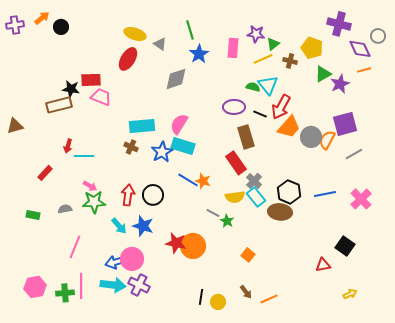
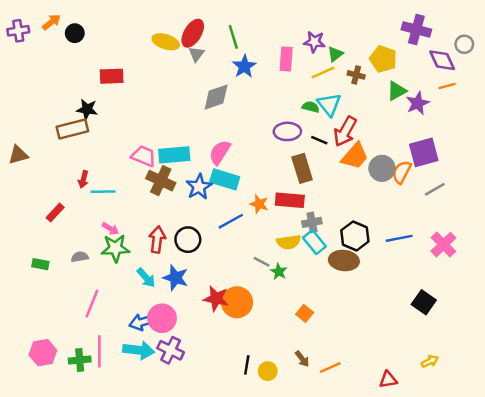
gray triangle: (160, 44) -> (196, 54), turned 32
red ellipse: (128, 59) -> (193, 33), moved
red rectangle: (91, 80) -> (112, 76), moved
pink trapezoid: (101, 97) -> (144, 156), moved
brown cross: (131, 147) -> (161, 181), size x1.6
red rectangle: (236, 163) -> (290, 200), turned -50
blue line: (188, 180) -> (231, 221), turned -60
orange star: (203, 181) -> (259, 204), moved
gray cross: (254, 181) -> (312, 222), turned 35
red triangle: (323, 265) -> (388, 380), moved

